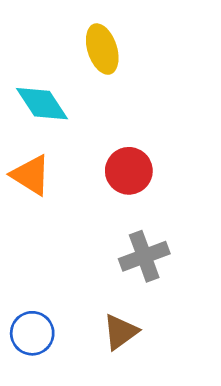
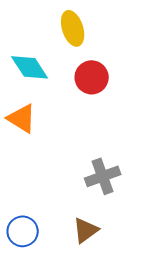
red circle: (129, 171) -> (92, 77), moved

